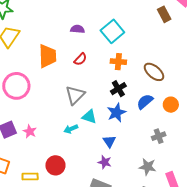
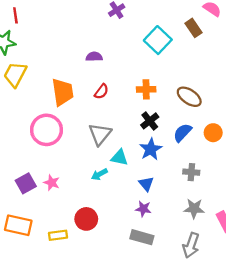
cyan square: (112, 31) -> (158, 40), moved
pink circle: (16, 86) -> (46, 130), moved
gray cross: (159, 136) -> (191, 172), moved, turned 32

